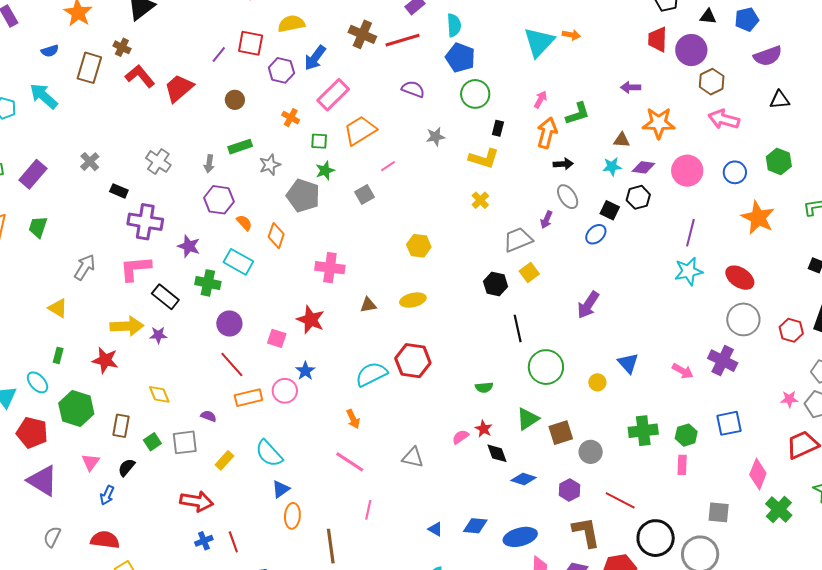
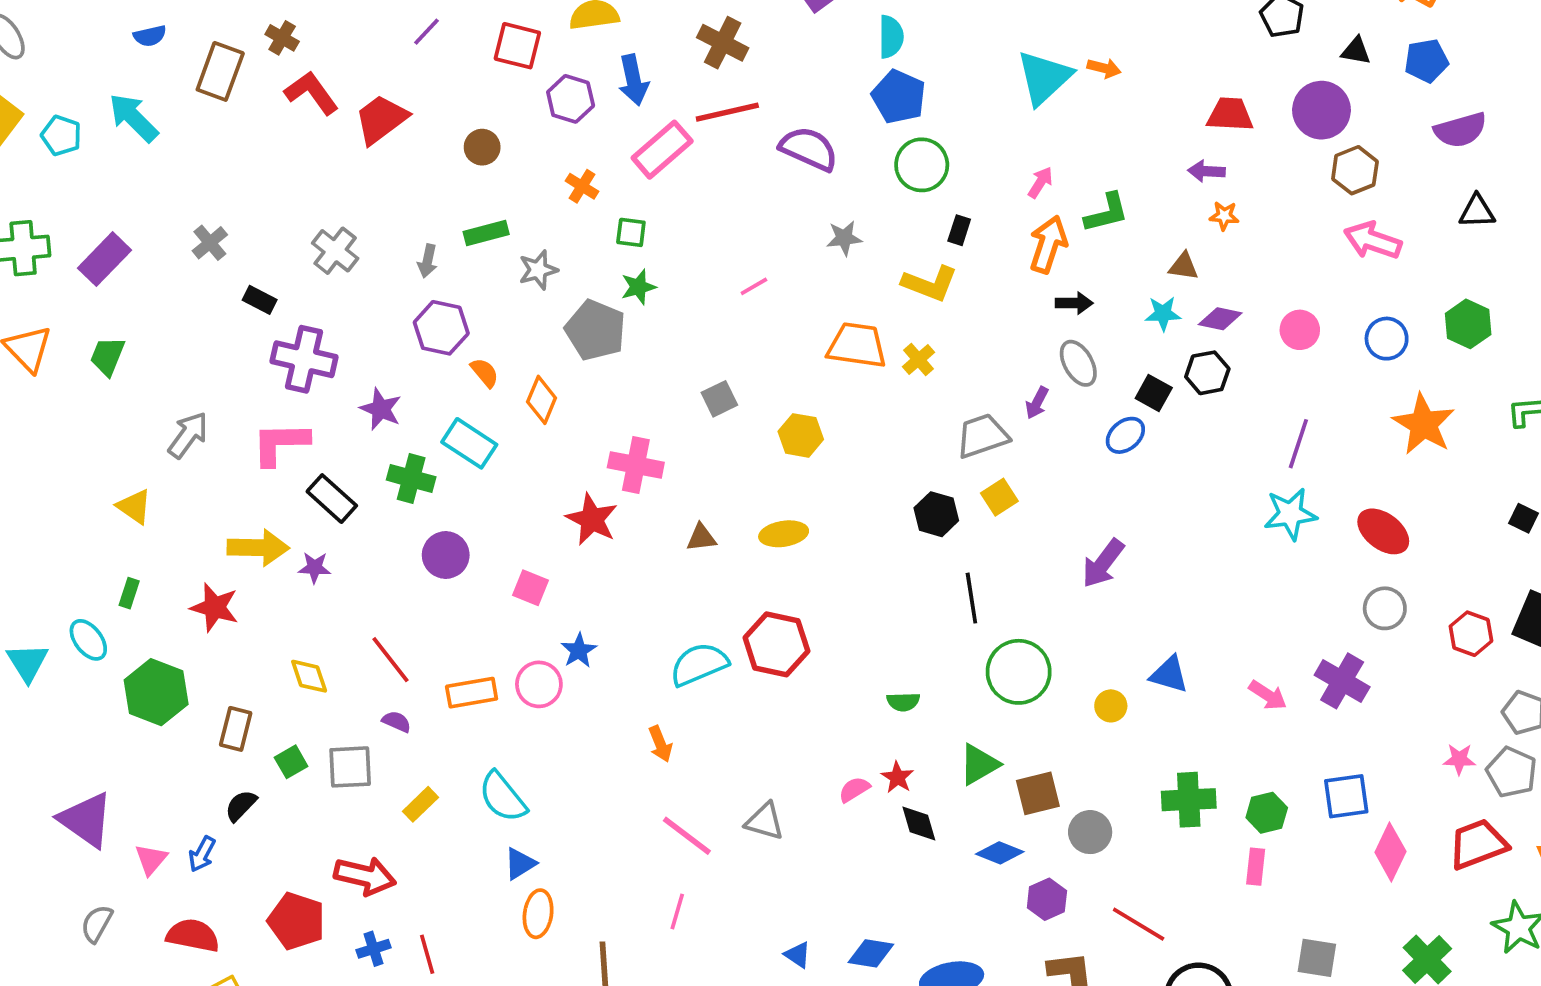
red trapezoid: (658, 39) -> (1230, 115), moved, turned 88
red line: (402, 40) -> (727, 112), moved
purple line: (219, 55) -> (427, 32), moved
blue arrow: (315, 58) -> (633, 80), turned -52
purple semicircle: (413, 89) -> (809, 149), size x1.4
orange star: (659, 123) -> (1224, 216), moved, size x0.5
orange trapezoid: (360, 131) -> (857, 345), moved, turned 36
pink circle: (687, 171) -> (1300, 330), size x0.7
gray square: (365, 194) -> (719, 399), moved
gray circle: (743, 319) -> (1385, 608), size x0.7
red star: (311, 320) -> (592, 519), moved
blue triangle: (628, 363) -> (1169, 674), turned -35
red line: (232, 365) -> (390, 660), moved
red pentagon: (32, 433) -> (296, 921), moved
pink triangle: (91, 462) -> (151, 859), moved
pink line: (350, 462) -> (687, 836), moved
pink diamond: (758, 474) -> (1390, 852), moved
blue diamond: (524, 479) -> (1000, 853), moved

